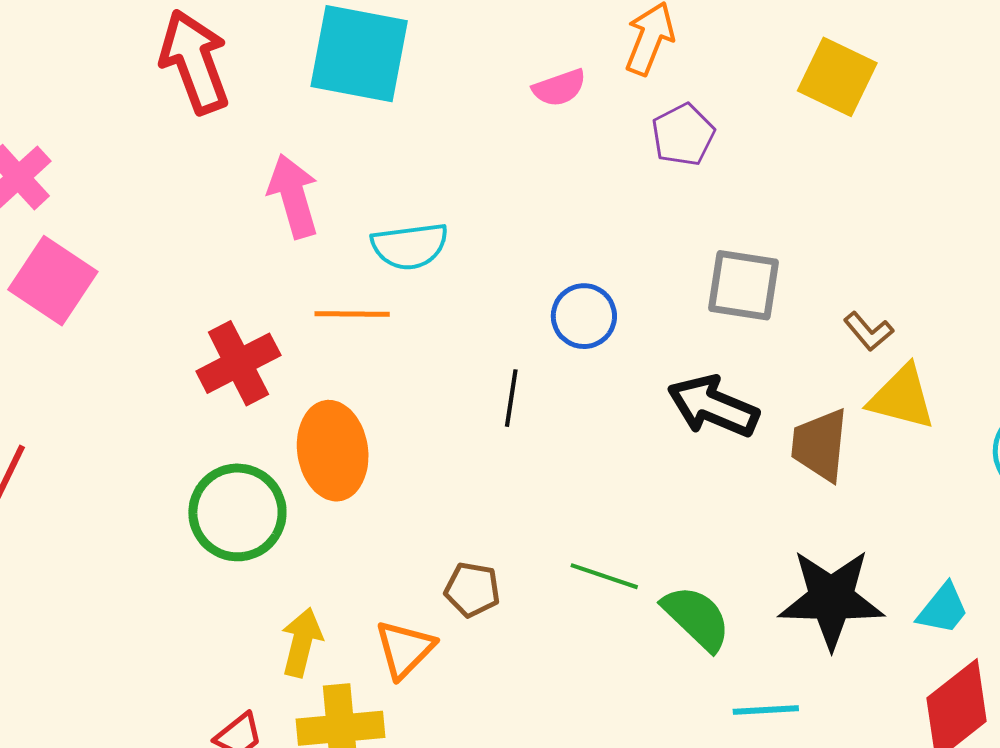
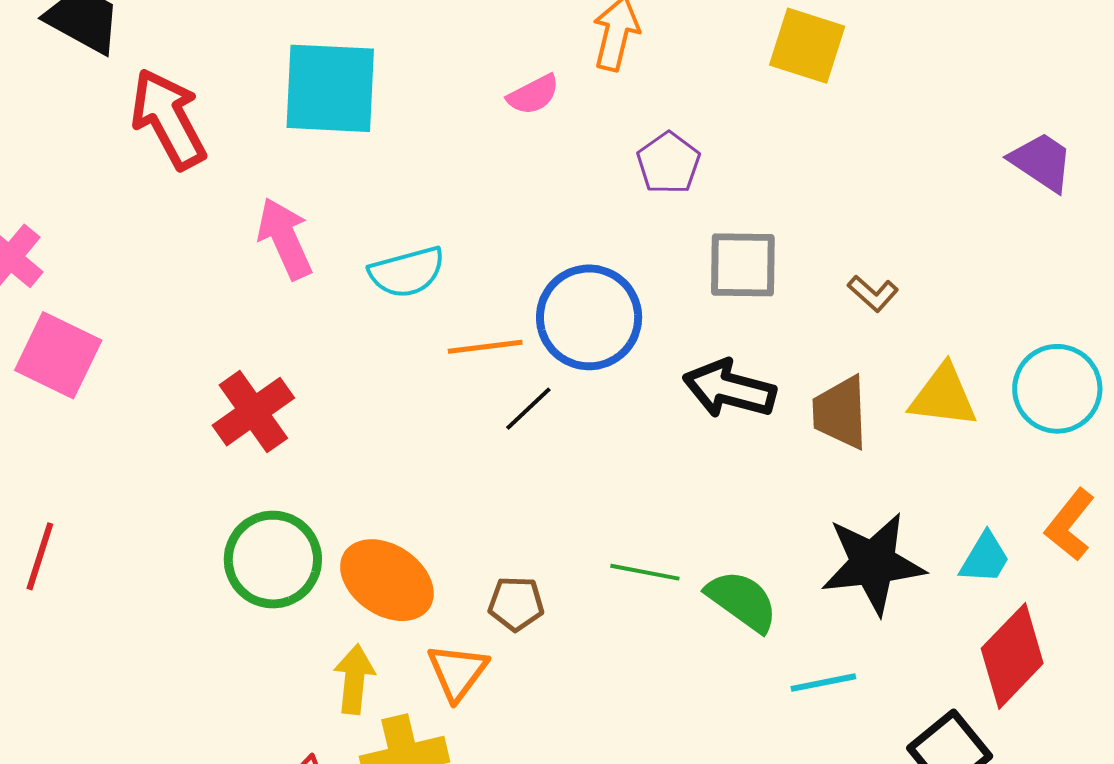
purple pentagon: (683, 135) -> (669, 163), moved
orange line: (352, 314) -> (485, 347), moved
blue circle: (584, 316) -> (589, 317), size x1.6
yellow triangle: (902, 397) -> (943, 396), moved
black line: (511, 398) -> (528, 409), turned 46
orange ellipse: (333, 451) -> (387, 580), moved, turned -40

